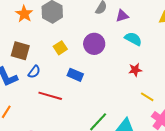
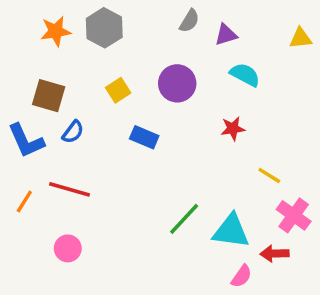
orange star: (24, 14) -> (56, 31), turned 30
red star: (135, 70) -> (233, 129), moved
red line: (50, 96) -> (69, 189), moved

